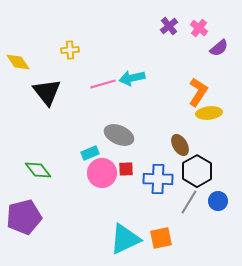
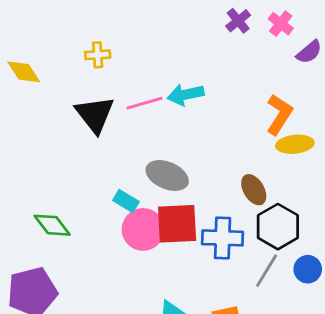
black triangle: (47, 92) -> (95, 114), moved
cyan rectangle: (90, 153) -> (126, 201), turned 54
red square: (126, 169) -> (177, 224), size x2.0

